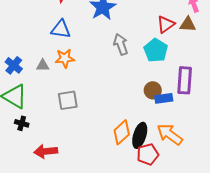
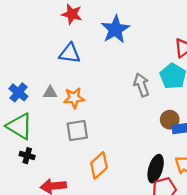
gray arrow: (121, 44) -> (141, 85), moved
orange star: (65, 58) -> (74, 98), moved
orange diamond: (122, 132) -> (99, 165), moved

